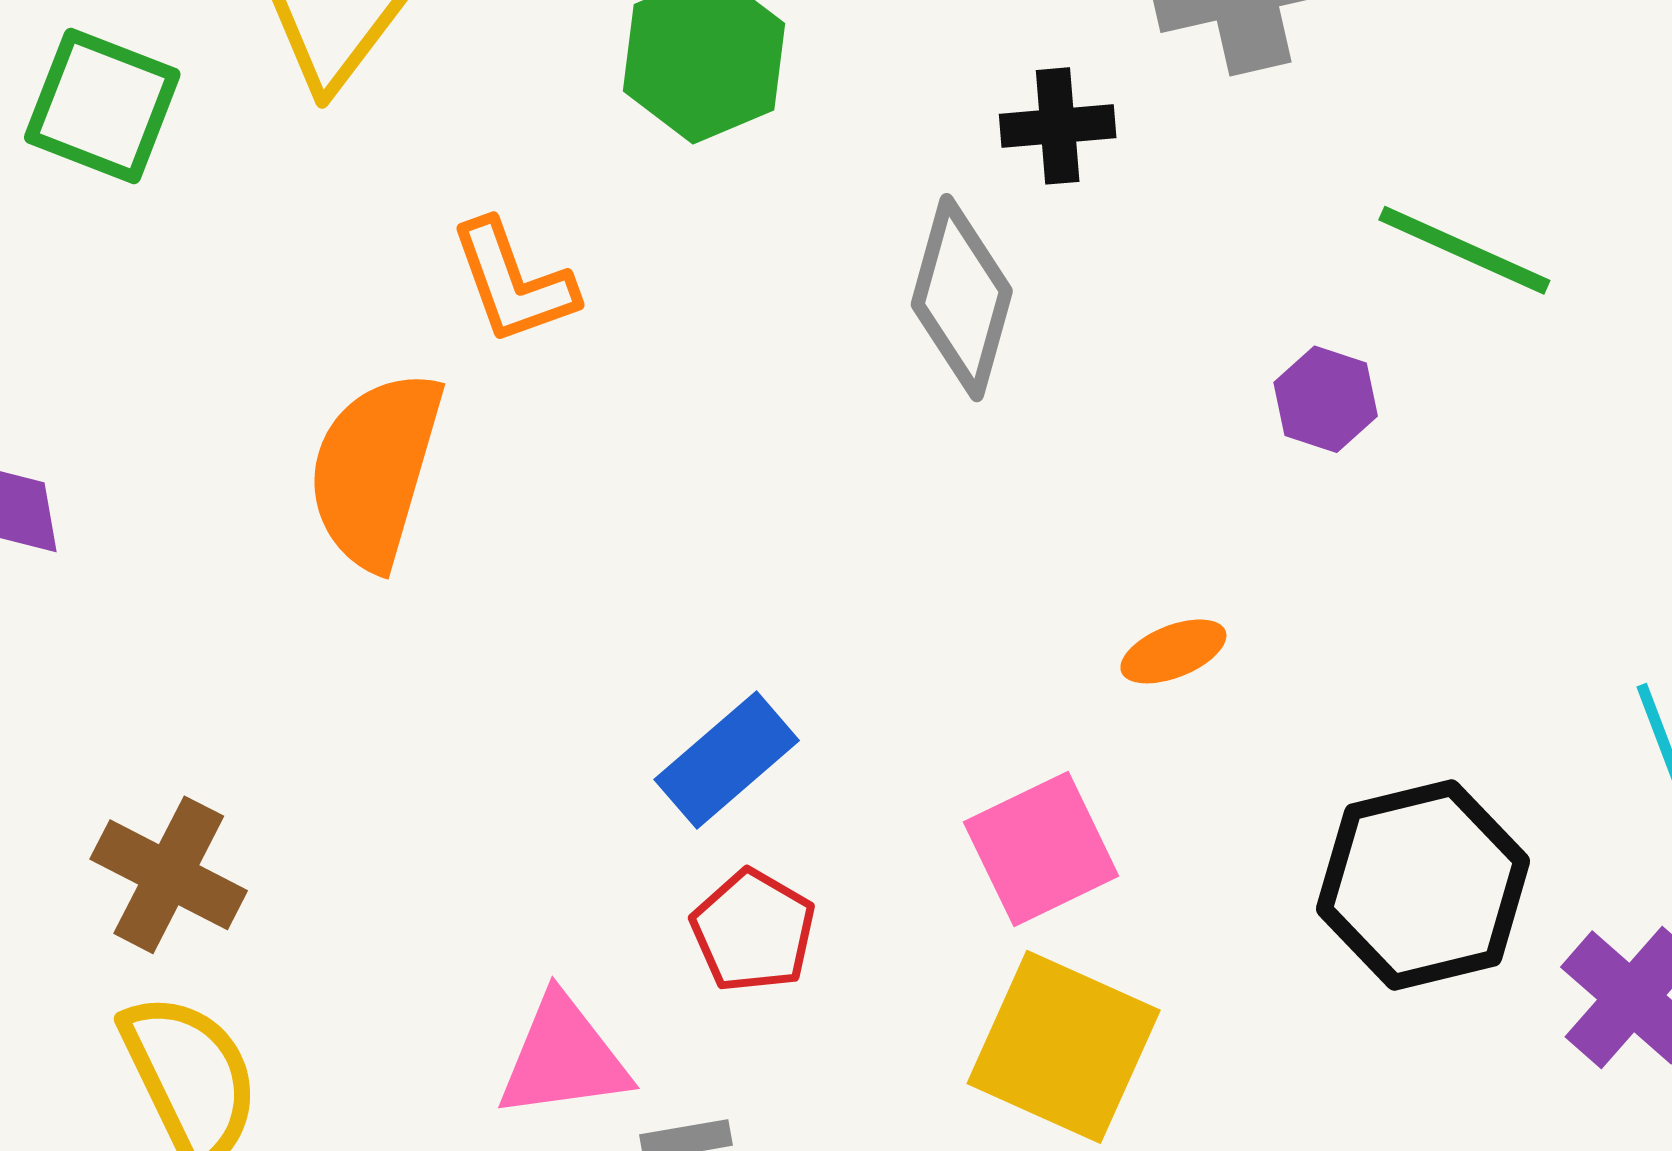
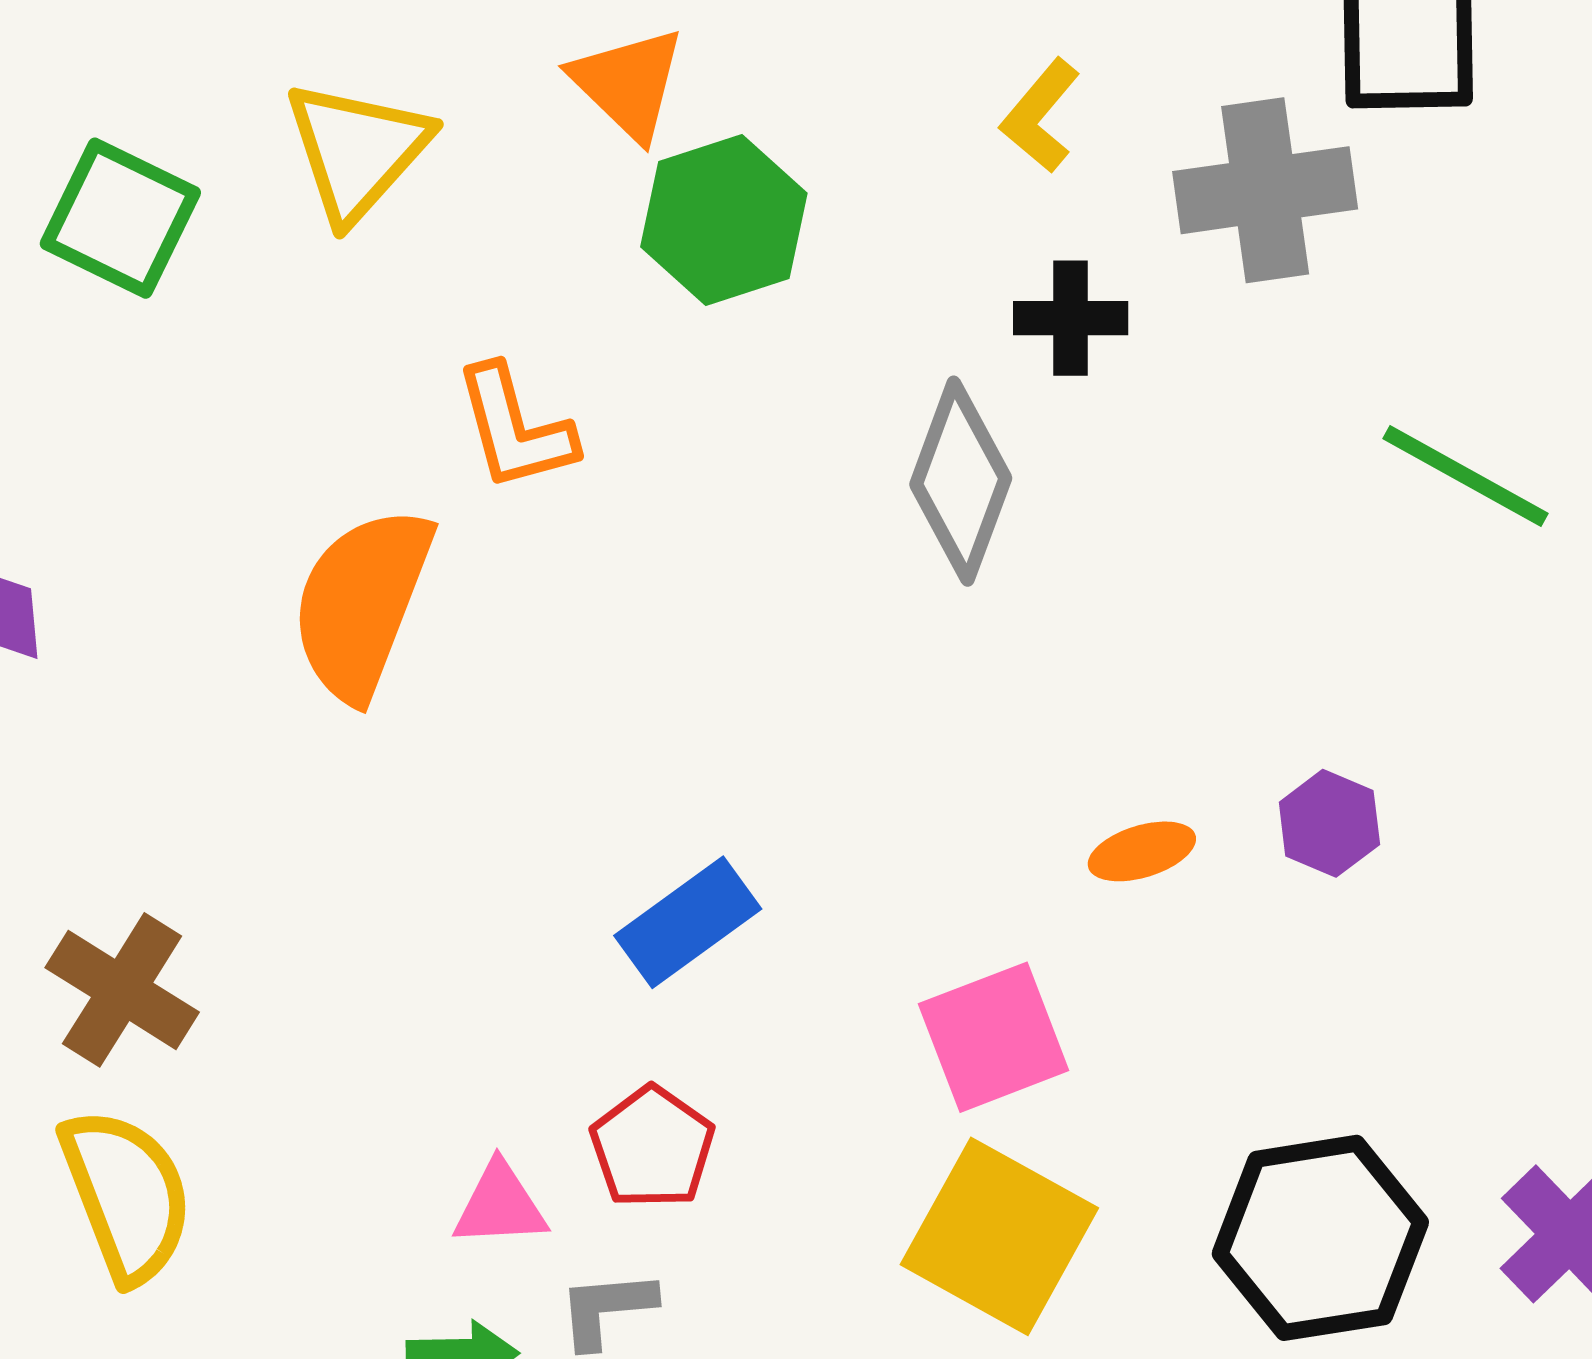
purple hexagon: (1326, 399) -> (1329, 823), moved
black hexagon: (1423, 885) -> (1320, 1238), moved
red pentagon: (753, 931) -> (652, 1147), moved
pink triangle: (563, 1058) -> (500, 1205), size x0.7

